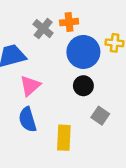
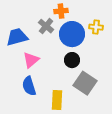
gray cross: (43, 29) -> (46, 26), moved
gray square: (100, 116) -> (85, 83), size x1.6

